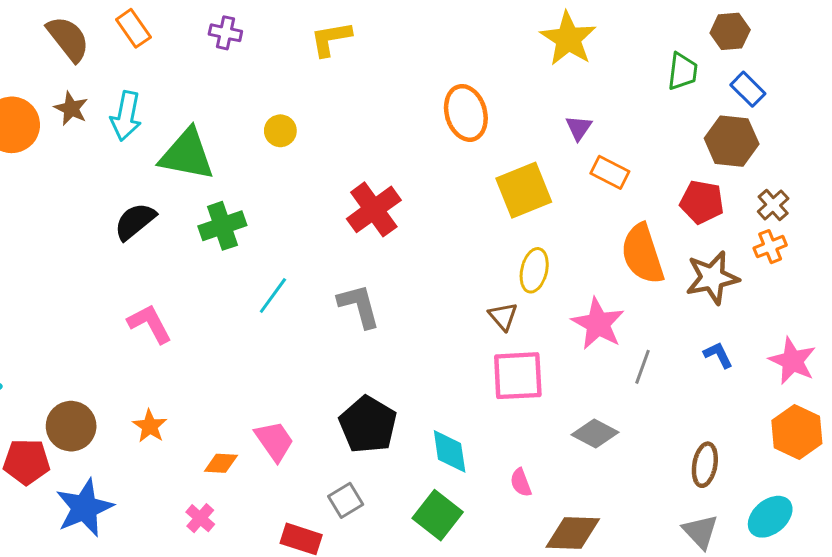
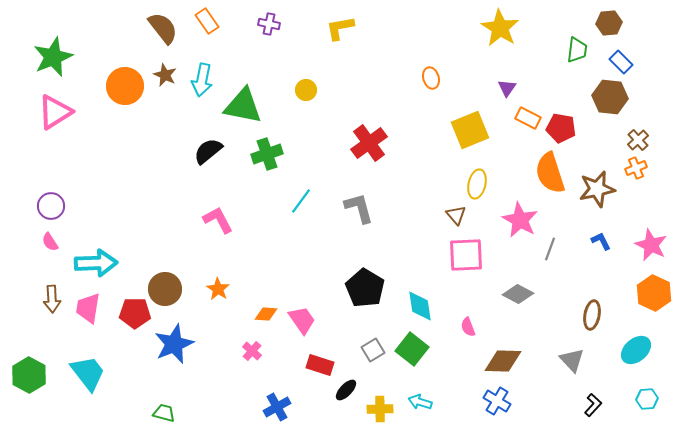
orange ellipse: (466, 113) -> (431, 78), size x0.6
red pentagon: (702, 202) -> (561, 128), moved
pink trapezoid: (274, 441) -> (302, 320), moved
gray square: (346, 500) -> (373, 350), moved
gray triangle: (700, 532) -> (572, 360), moved

